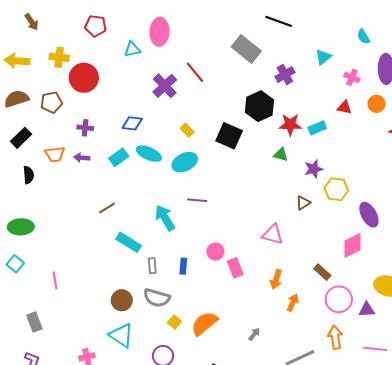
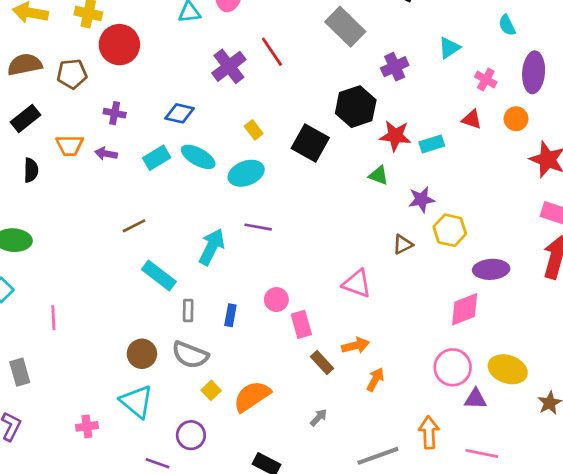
purple ellipse: (369, 215) -> (491, 269), turned -70
cyan arrow: (165, 218) -> (212, 247), turned 52
brown rectangle: (322, 272) -> (322, 363), moved
orange arrow: (276, 279) -> (356, 346), turned -126
pink circle: (339, 299) -> (453, 367), moved

